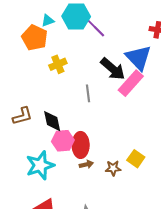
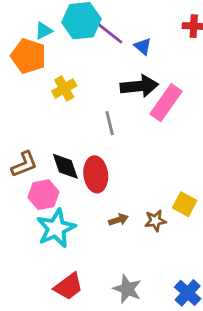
blue triangle: (138, 58) -> (143, 46), moved, size x0.5
black arrow: (113, 69) -> (139, 86), turned -40
pink hexagon: (63, 141) -> (43, 195), moved
red ellipse: (81, 145) -> (96, 174), moved

